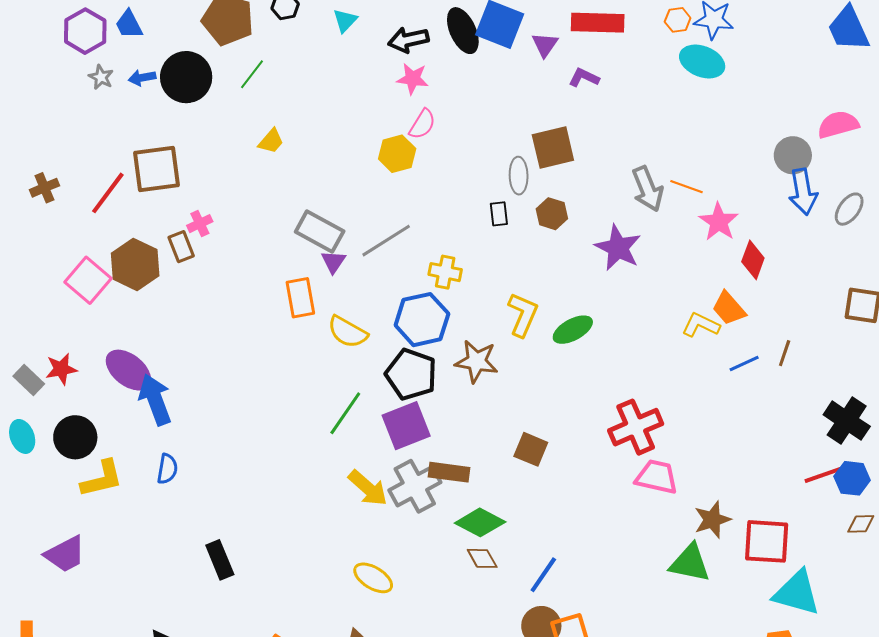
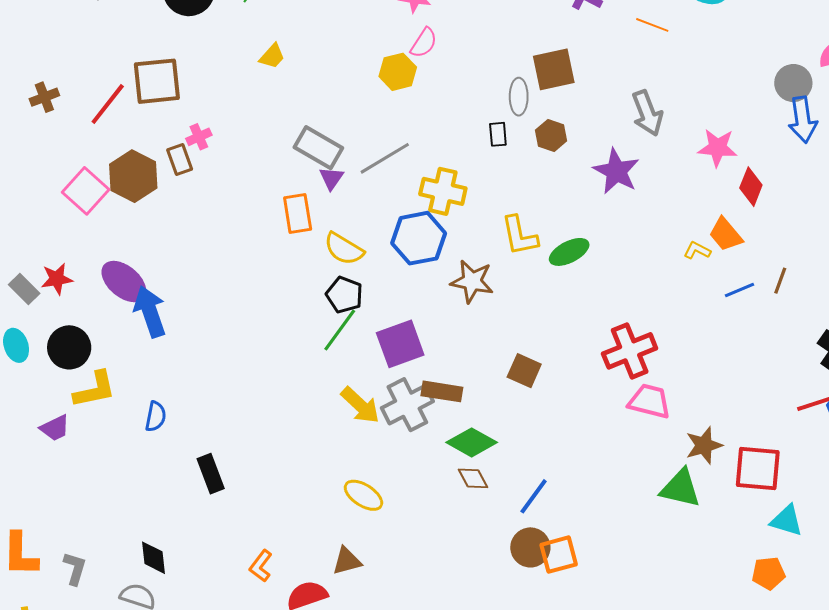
orange line: (686, 187) -> (652, 25), moved
pink star: (719, 222) -> (718, 148), turned -30
yellow cross: (445, 272) -> (443, 191), size x1.4
yellow L-shape: (523, 315) -> (520, 236), turned 144
yellow L-shape: (701, 325) -> (697, 250), size x0.7
black pentagon: (411, 374) -> (344, 295), moved, size x0.7
blue semicircle: (167, 469) -> (156, 416), moved
purple trapezoid: (65, 554) -> (55, 428), moved, size x0.7
cyan triangle: (797, 593) -> (787, 521), size x0.7

